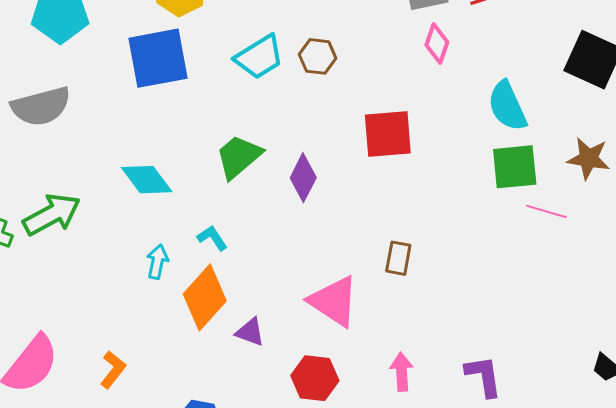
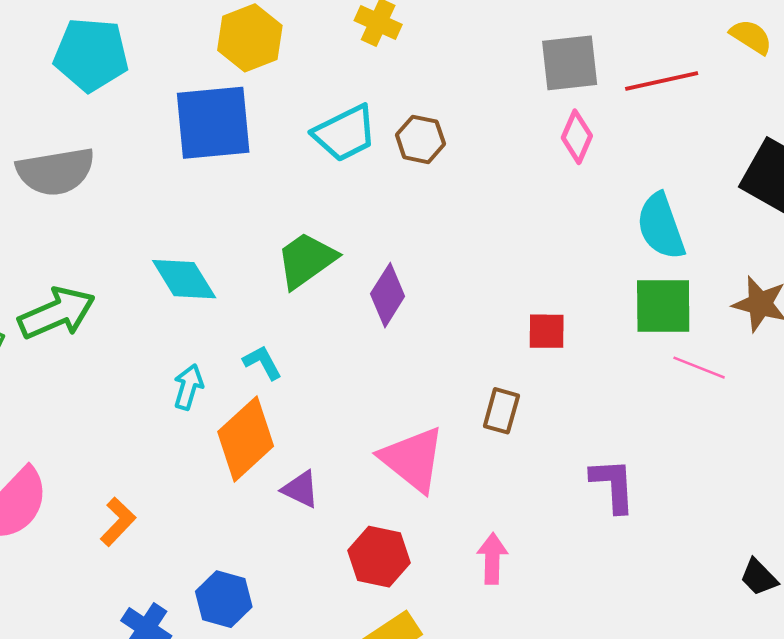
red square: (388, 134) -> (547, 331), moved, size x0.6
purple L-shape: (484, 376) -> (613, 485), moved

